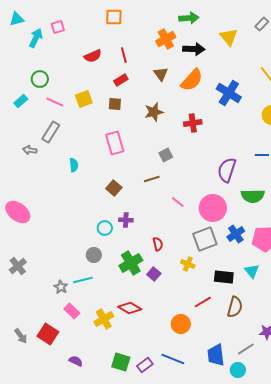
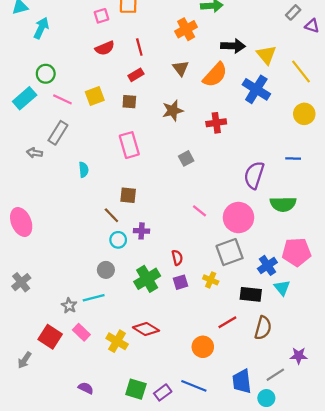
pink square: (58, 27) -> (101, 16), moved
yellow triangle: (229, 37) -> (266, 55), moved
black arrow: (194, 49) -> (233, 46), moved
cyan rectangle: (21, 101) -> (25, 98), size x1.5
brown line: (152, 179) -> (111, 215), moved, turned 63
brown square: (114, 188) -> (128, 195), turned -35
pink ellipse: (18, 212) -> (21, 222), turned 30
blue cross: (236, 234) -> (267, 265), moved
purple square: (154, 274) -> (181, 282), moved, turned 32
yellow cross: (104, 319) -> (117, 341), turned -30
red square: (48, 334) -> (50, 337), moved
gray arrow: (21, 336) -> (25, 360), turned 70

